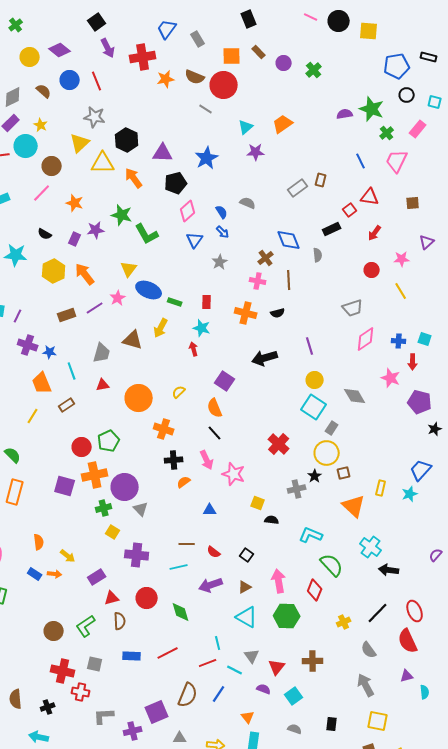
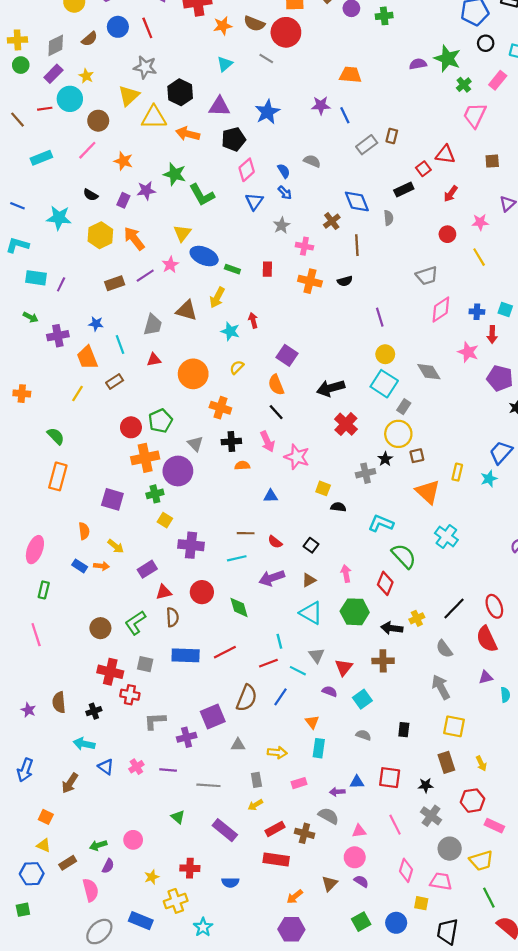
green cross: (314, 70) -> (384, 16), turned 35
brown semicircle: (44, 91) -> (89, 39), turned 98
orange trapezoid: (283, 124) -> (350, 75), turned 40
cyan triangle: (246, 127) -> (225, 64), moved
blue line: (361, 161) -> (345, 115), moved
orange arrow: (134, 178) -> (188, 134), turned -40
pink cross: (258, 281) -> (304, 246), moved
cyan star: (202, 328) -> (230, 331), moved
purple cross: (28, 345) -> (58, 336), moved, turned -30
black arrow: (265, 358) -> (331, 388), moved
orange semicircle: (184, 482) -> (242, 466), turned 32
purple square: (65, 486) -> (112, 499), moved
gray triangle: (141, 509) -> (195, 444), moved
black arrow: (389, 570) -> (392, 628), moved
pink arrow: (279, 581) -> (346, 574), size x0.7
blue rectangle: (132, 656) -> (186, 655), size x1.4

